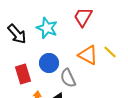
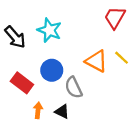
red trapezoid: (83, 17) -> (115, 18), moved
red rectangle: (23, 74) -> (22, 83), turned -36

